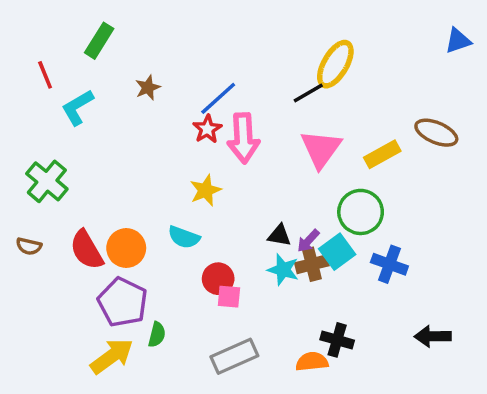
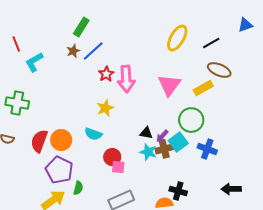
green rectangle: (99, 41) -> (81, 27), moved
black line: (308, 93) -> (211, 43), moved
blue line: (218, 98) -> (93, 51), moved
brown ellipse: (436, 133) -> (219, 70), moved
green cross: (47, 181) -> (17, 103), turned -30
red semicircle: (87, 250) -> (39, 141), turned 50

